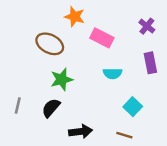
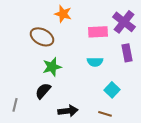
purple cross: (147, 26) -> (124, 22), size x1.6
pink rectangle: (102, 38) -> (98, 32), moved, turned -30
gray line: (18, 105) -> (15, 105), moved

